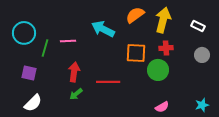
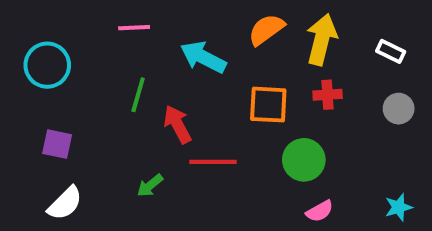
pink line: (68, 41) -> (134, 28), moved
green line: (45, 48) -> (138, 95), moved
green circle: (158, 70) -> (304, 160), moved
red arrow: (74, 72) -> (178, 124), moved, turned -36

